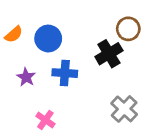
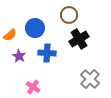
brown circle: (128, 29) -> (69, 15), moved
orange semicircle: (14, 34) -> (10, 35), moved

